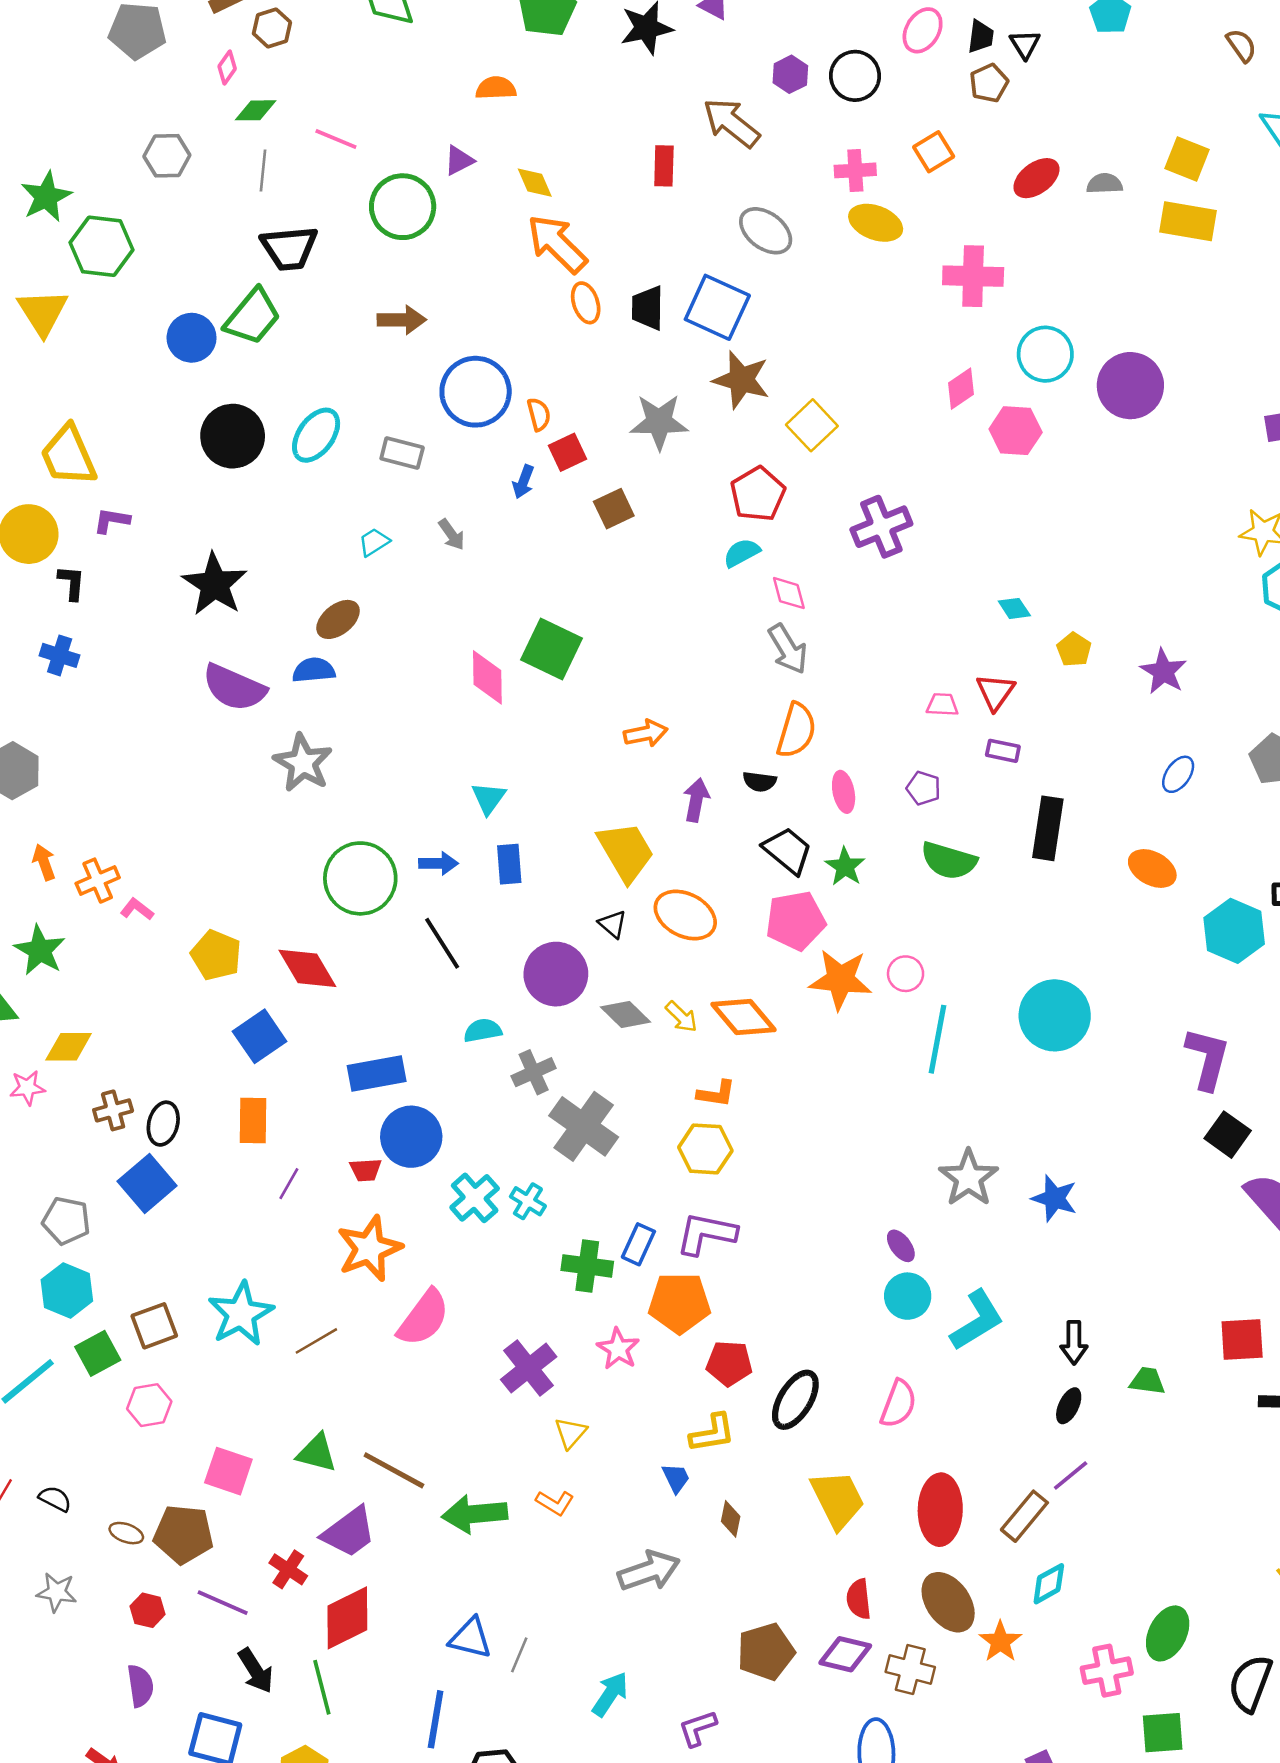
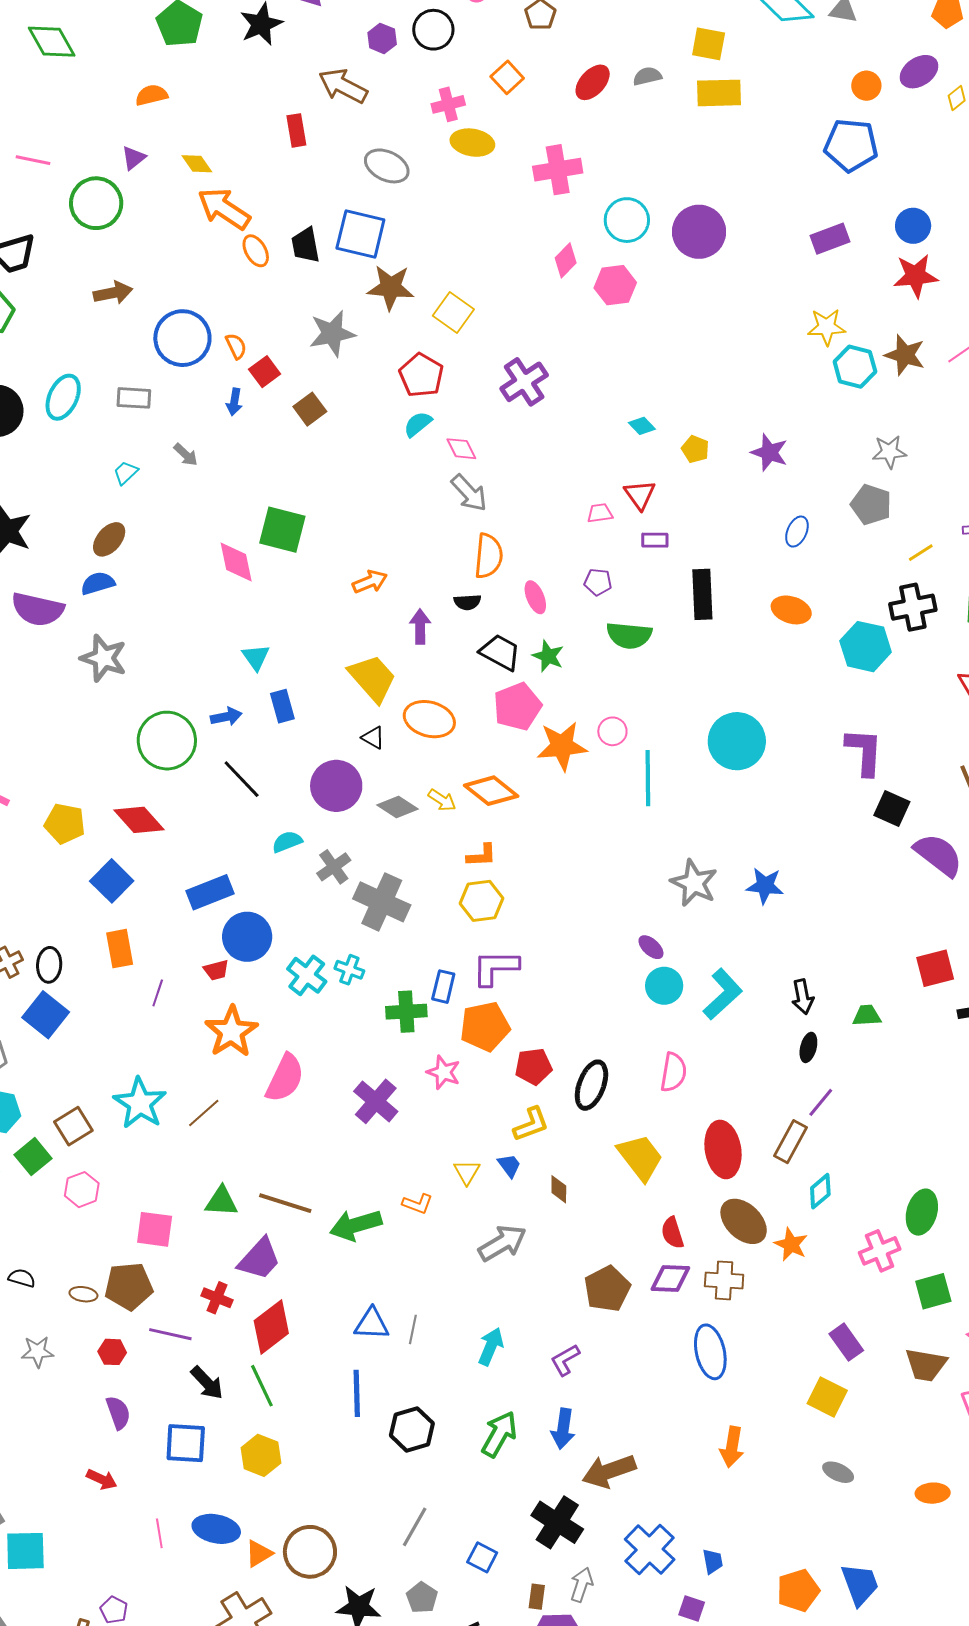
yellow triangle: (571, 1433) -> (467, 1172), moved

